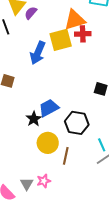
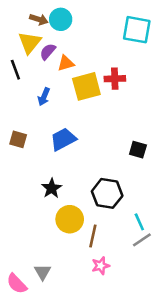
orange triangle: (75, 20) -> (66, 63), moved, size x0.6
blue arrow: (38, 53) -> (44, 97), moved, size x0.6
blue trapezoid: (49, 108) -> (63, 139), moved
pink star: (44, 181) -> (101, 266), moved

